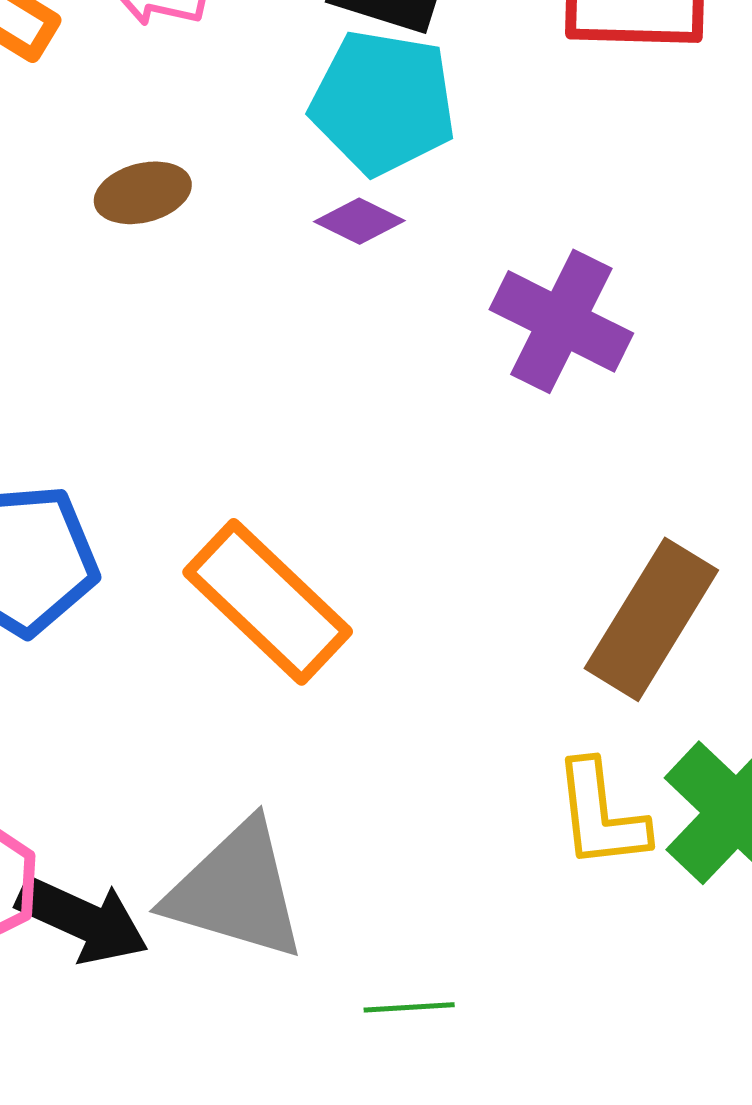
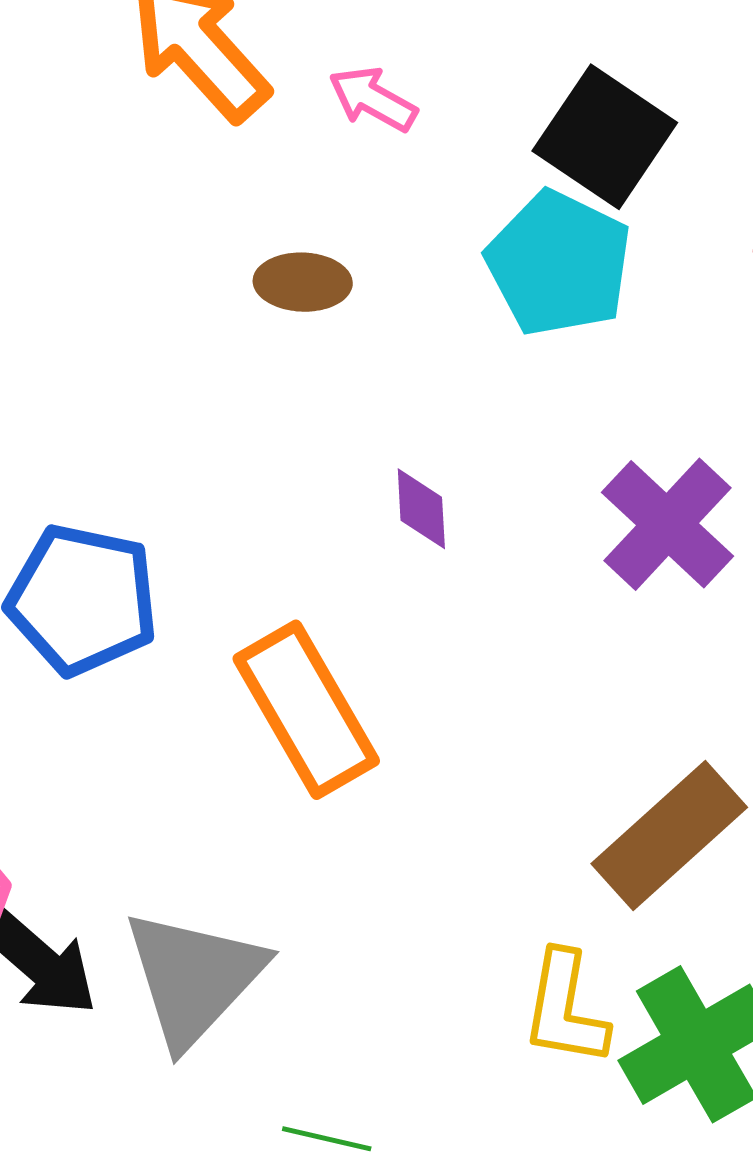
purple diamond: (359, 221) -> (421, 509), moved, turned 44
gray triangle: (236, 891) -> (194, 978), turned 40

